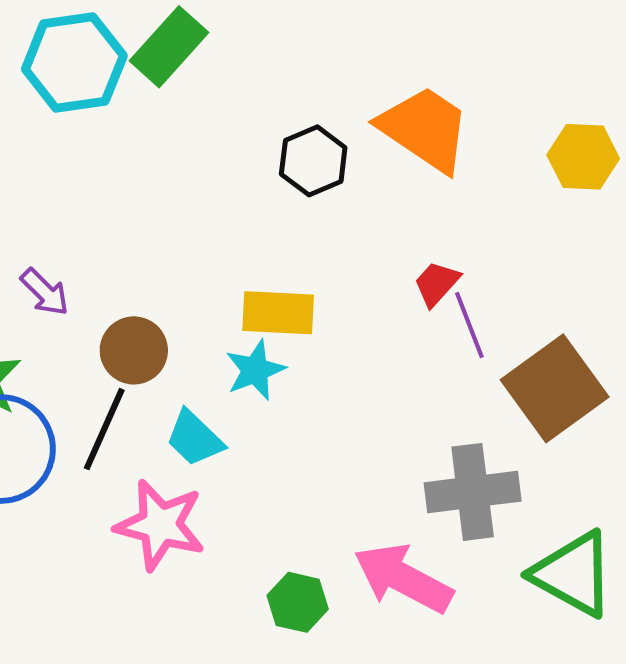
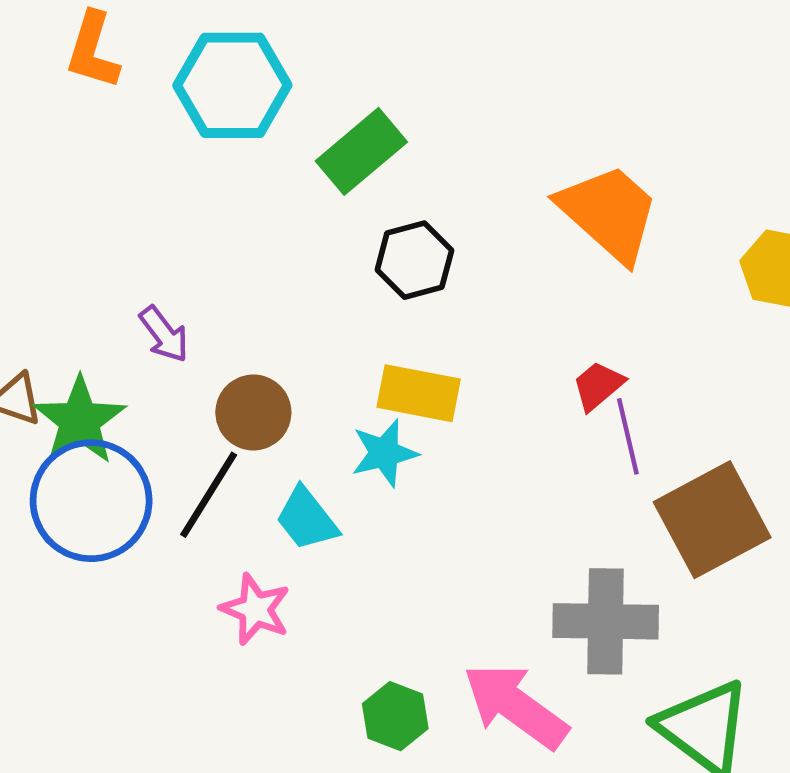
green rectangle: (169, 47) -> (361, 151), moved
black hexagon: (313, 161) -> (414, 260), moved
pink star: (160, 525) -> (255, 609), size x0.7

